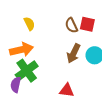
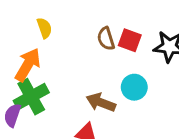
orange arrow: (22, 50) -> (28, 65), turned -55
brown arrow: (74, 53) -> (101, 102), moved, turned 78

